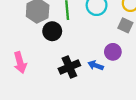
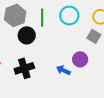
black cross: (69, 67) -> (24, 68), moved

